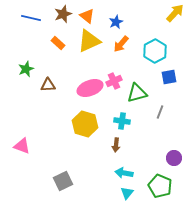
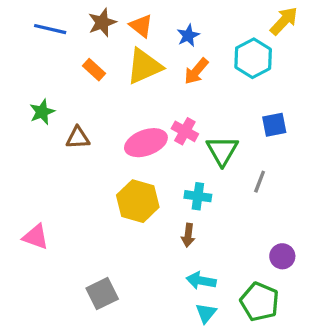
cyan hexagon: (155, 51) -> (253, 58), moved
pink cross: (114, 81) -> (185, 131), turned -35
green triangle: (137, 93) -> (222, 151), turned -45

